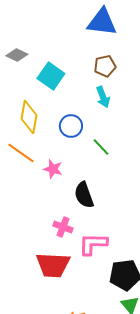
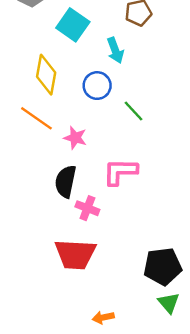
cyan arrow: (103, 97) -> (115, 50), moved
black semicircle: (84, 195) -> (66, 181), moved, turned 32
pink L-shape: (93, 244) -> (120, 172), moved

